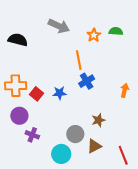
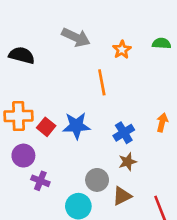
green semicircle: (116, 31) -> (162, 43), moved
blue cross: (87, 81) -> (124, 133), moved
blue star: (60, 93) -> (76, 126), size x1.5

